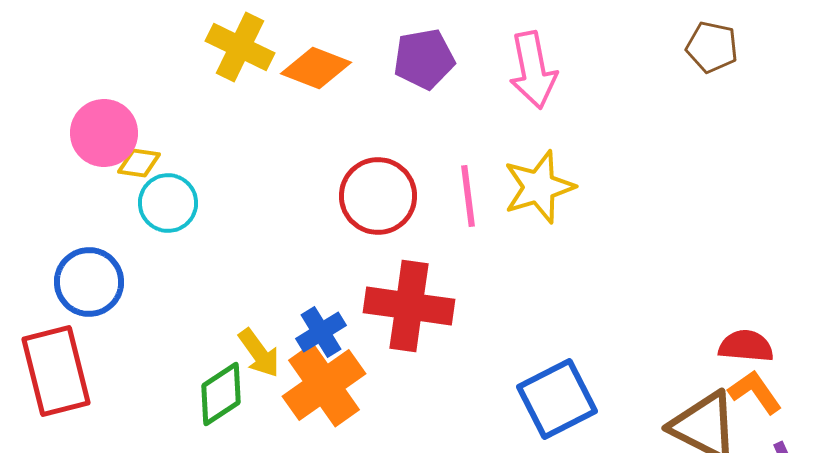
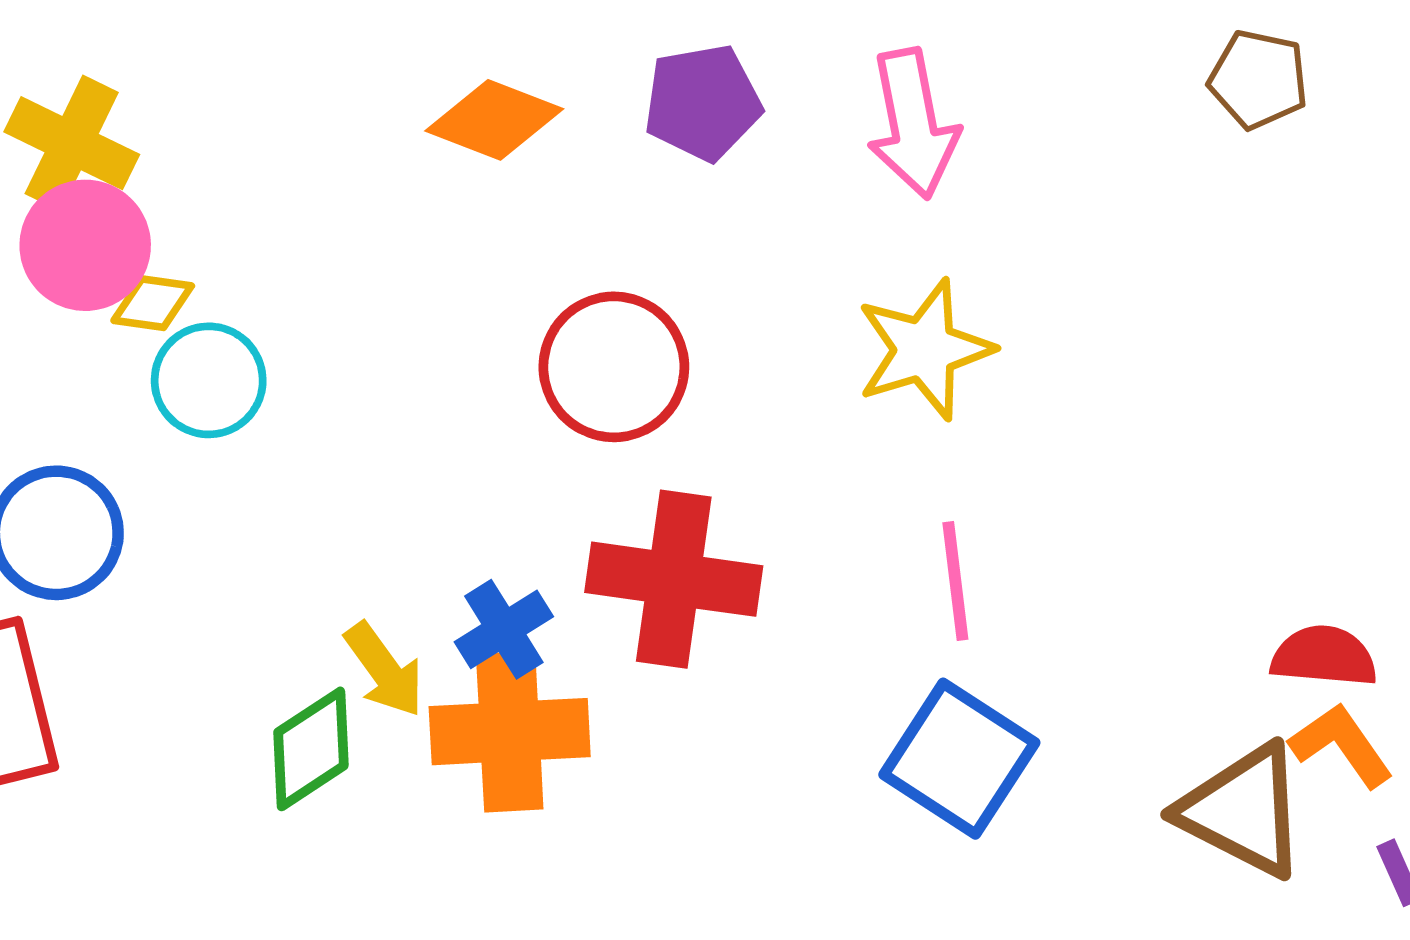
yellow cross: (240, 47) -> (72, 143), moved
pink line: (468, 196) -> (955, 581), moved
orange cross: (324, 385) -> (510, 732), turned 32
blue square: (557, 399) -> (959, 759), turned -30

